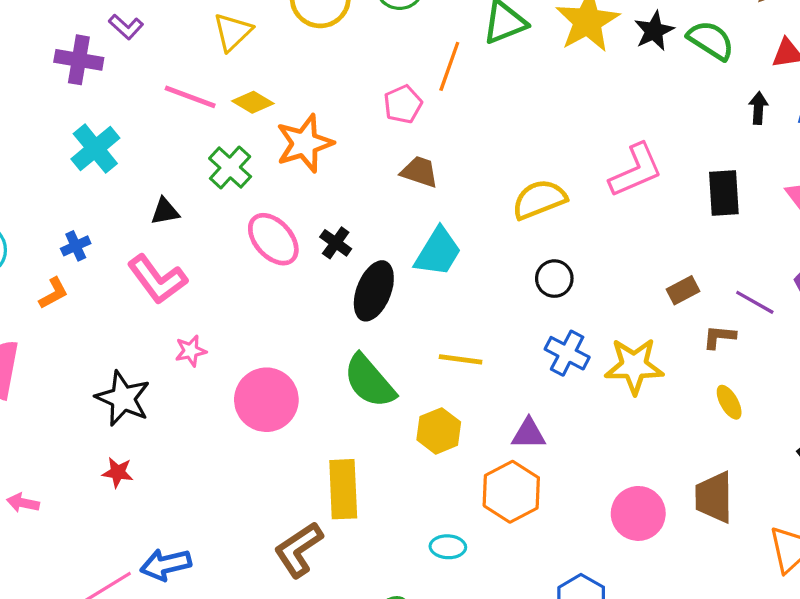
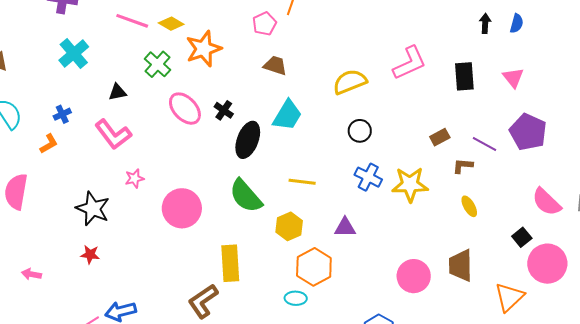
orange hexagon: (511, 492) -> (314, 267), moved

